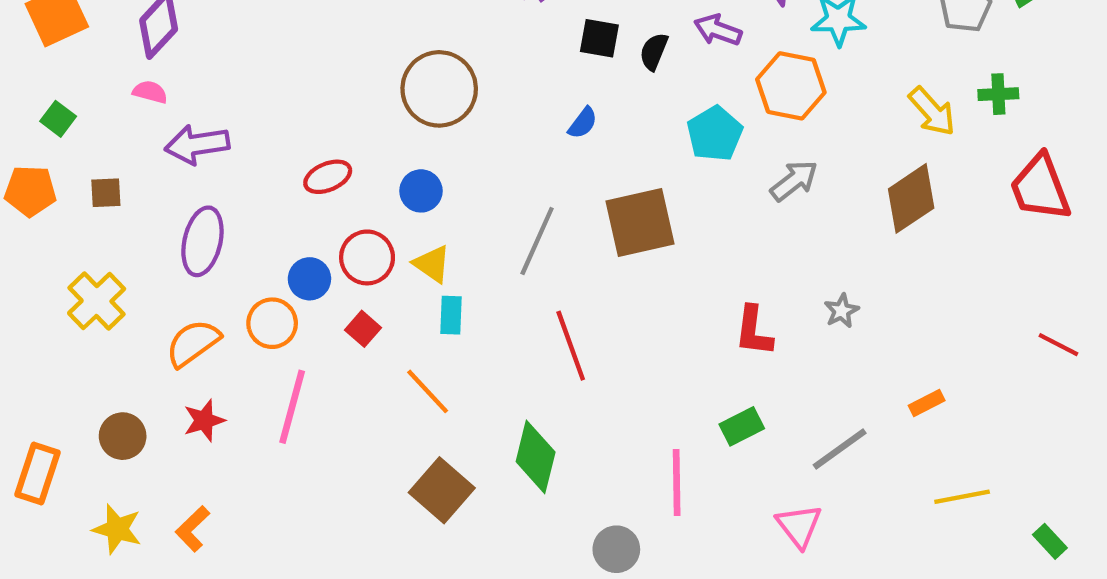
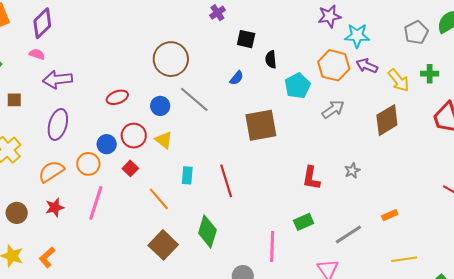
purple arrow: (718, 30) -> (367, 66), moved
black semicircle: (654, 52) -> (271, 59), moved, turned -30
gray line: (537, 241) -> (194, 99), moved, turned -76
cyan rectangle: (451, 315) -> (187, 175), moved

